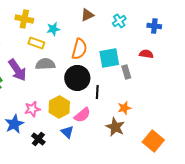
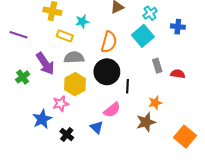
blue cross: (154, 26) -> (178, 27), moved
red semicircle: (146, 54) -> (178, 74), moved
cyan square: (109, 58) -> (143, 36), moved, turned -30
yellow hexagon: (59, 107) -> (75, 84), moved
brown star: (115, 127) -> (146, 122), turned 30

